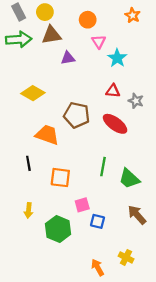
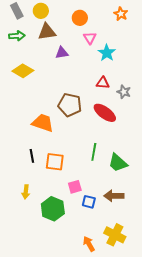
green arrow: (19, 39) -> (17, 36), size x0.7
yellow diamond: (33, 93) -> (23, 71), moved
black line: (28, 163) -> (32, 156), moved
brown arrow: (137, 215) -> (114, 196), moved, turned -48
yellow cross: (126, 257) -> (115, 235), size x1.5

